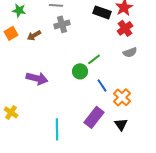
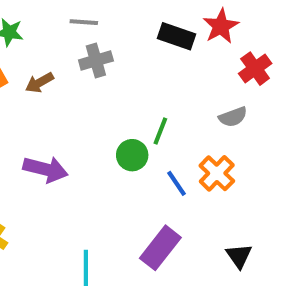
red cross: (125, 28) -> (255, 69), moved
green line: (94, 59) -> (160, 131), turned -32
orange cross: (122, 97) -> (217, 173), moved
black triangle: (121, 124) -> (239, 256), moved

